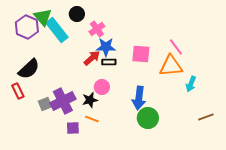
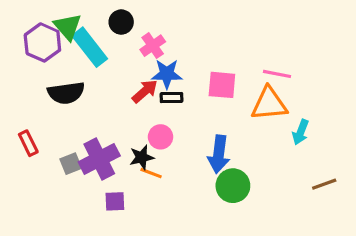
pink line: (176, 47) -> (277, 74), turned -42
black semicircle: (29, 69) -> (66, 93), moved, turned 35
orange line: (92, 119) -> (151, 173), moved

